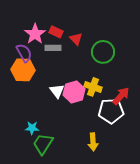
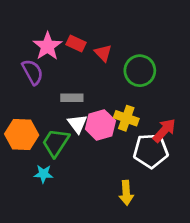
gray rectangle: (53, 48) -> (72, 98), moved
orange hexagon: (23, 70) -> (22, 134), moved
green trapezoid: (43, 144) -> (56, 143), moved

